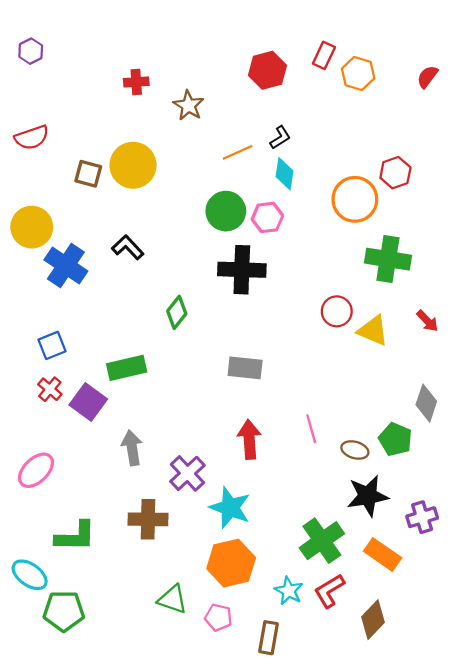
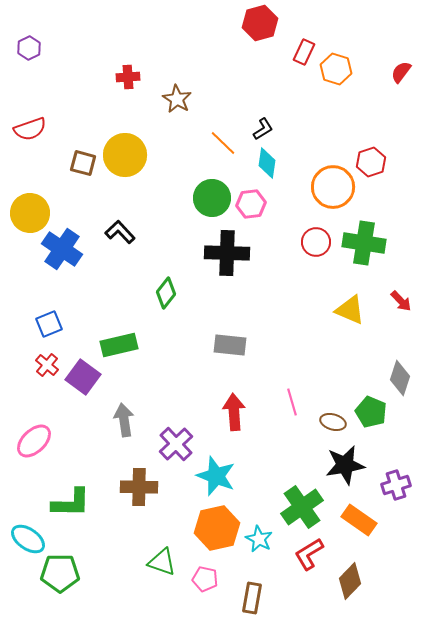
red hexagon: (267, 70) -> (260, 23), moved
orange line: (238, 152) -> (223, 143), turned 68
red circle: (337, 311) -> (316, 242), moved
cyan star: (289, 591) -> (259, 539), moved

